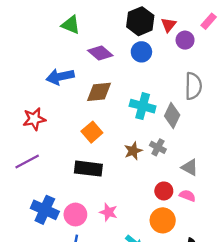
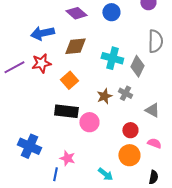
red star: (34, 119) -> (41, 63), moved
purple line: (27, 161) -> (14, 67), moved
pink semicircle: (187, 196) -> (154, 143), moved
pink star: (108, 212) -> (67, 158), moved
pink circle: (75, 215) -> (89, 122), moved

